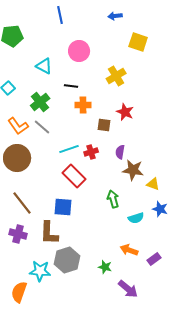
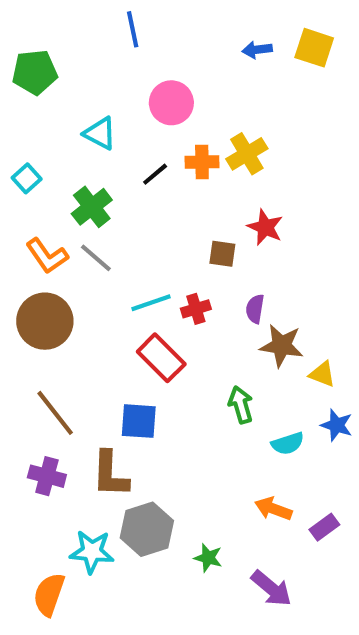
blue arrow: (115, 16) -> (257, 50), moved
yellow square: (138, 42) -> (314, 48), moved
black line: (71, 86) -> (155, 174), turned -48
orange cross: (83, 105) -> (202, 162), moved
green star: (105, 267) -> (208, 558), moved

